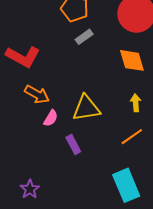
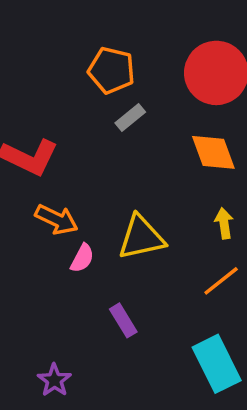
purple rectangle: (73, 144) -> (123, 320), moved

